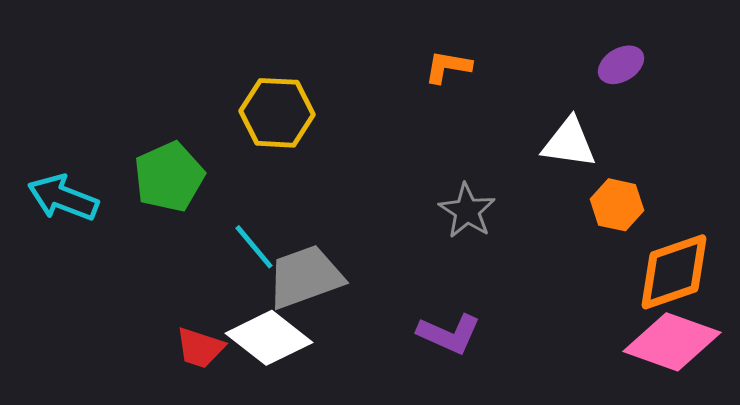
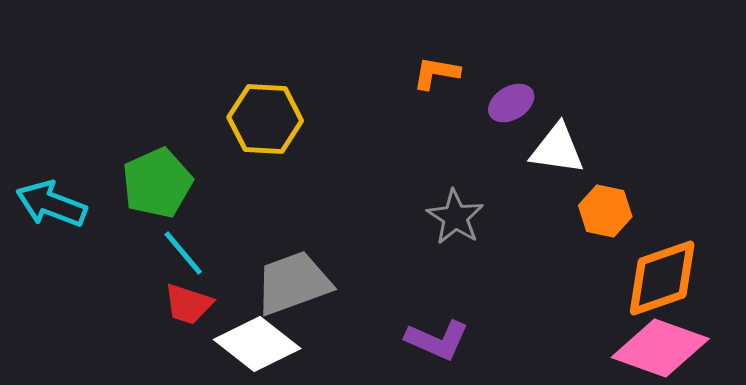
purple ellipse: (621, 65) -> (511, 103), moved
cyan line: (254, 247) -> (183, 253), moved
red trapezoid: (200, 348) -> (188, 304), moved

